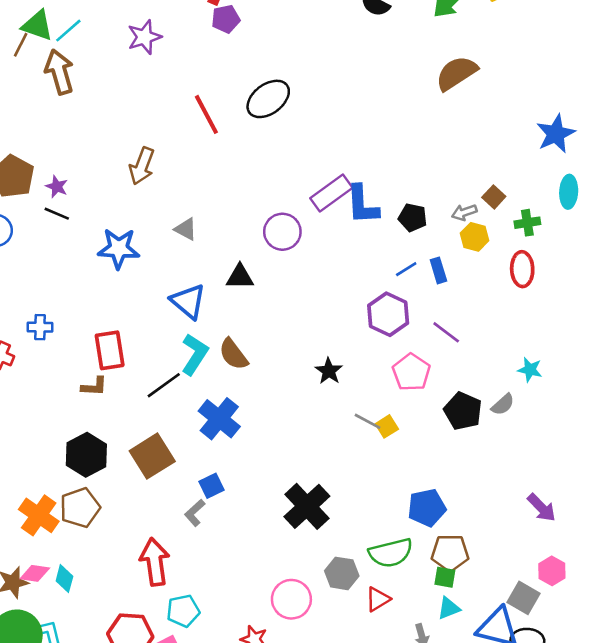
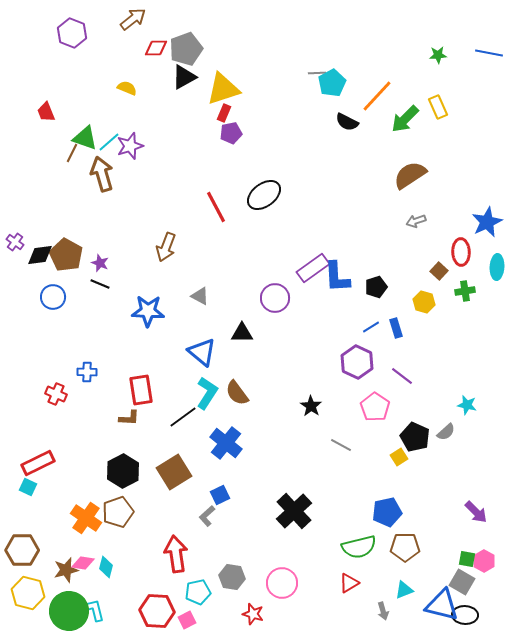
purple star: (144, 37) -> (130, 146), moved
gray arrow: (464, 212) -> (416, 221), moved
black pentagon: (413, 218) -> (376, 287), turned -30
red ellipse: (522, 269) -> (461, 252), moved
yellow square: (387, 426) -> (399, 457), moved
gray hexagon: (342, 573) -> (232, 577), moved
green square: (445, 577) -> (467, 559), moved

